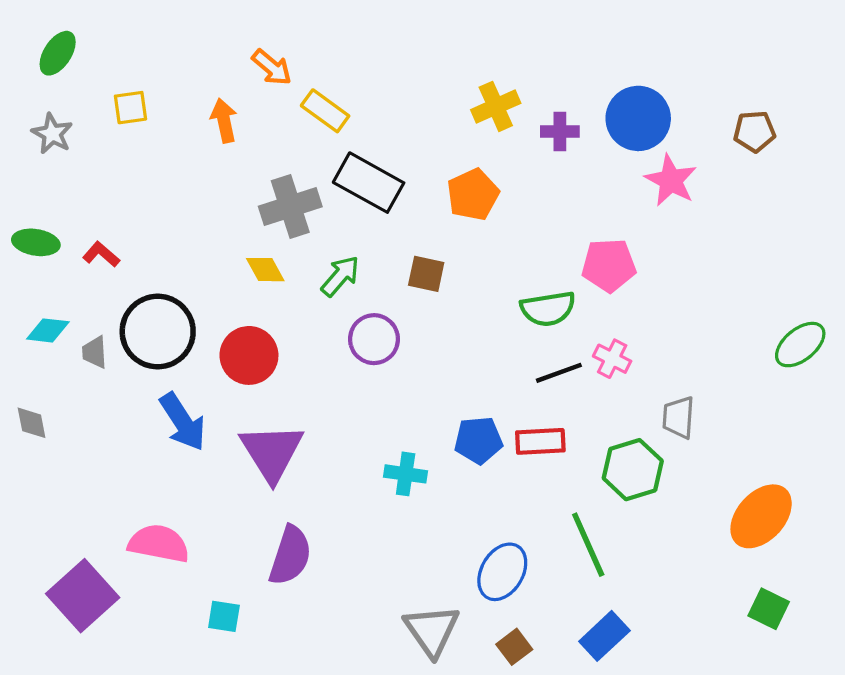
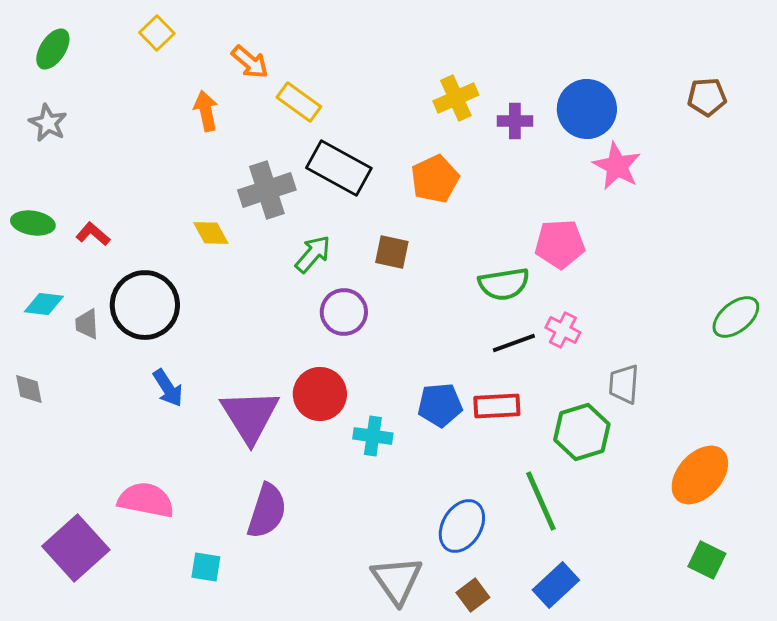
yellow square: (130, 108) -> (157, 33), moved, turned -36
brown pentagon: (755, 131) -> (707, 97), moved
yellow diamond: (265, 270) -> (211, 233), moved
red circle: (249, 355) -> (320, 394), moved
blue arrow: (183, 422) -> (168, 388), size x0.7

